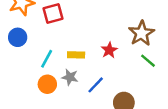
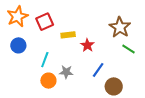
red star: (109, 50) -> (87, 45), moved
yellow rectangle: (76, 55) -> (68, 35), moved
blue line: (96, 85) -> (98, 70), moved

